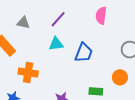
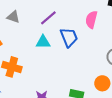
blue trapezoid: (84, 53) -> (69, 37), moved, turned -50

